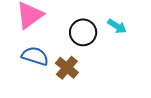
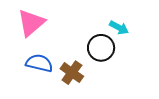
black circle: (83, 32) -> (101, 48), moved

